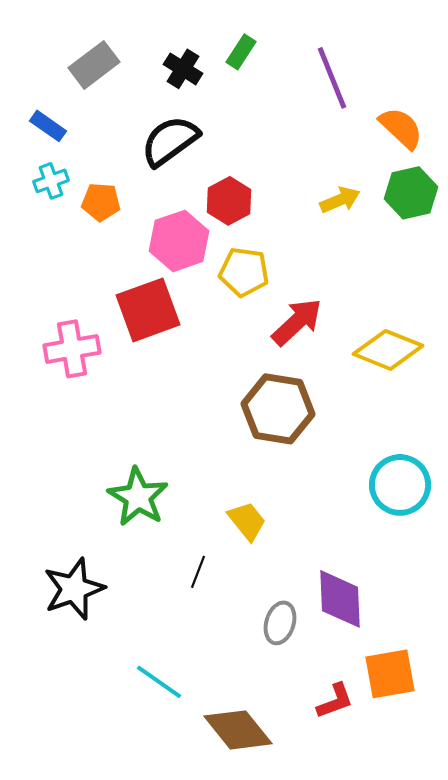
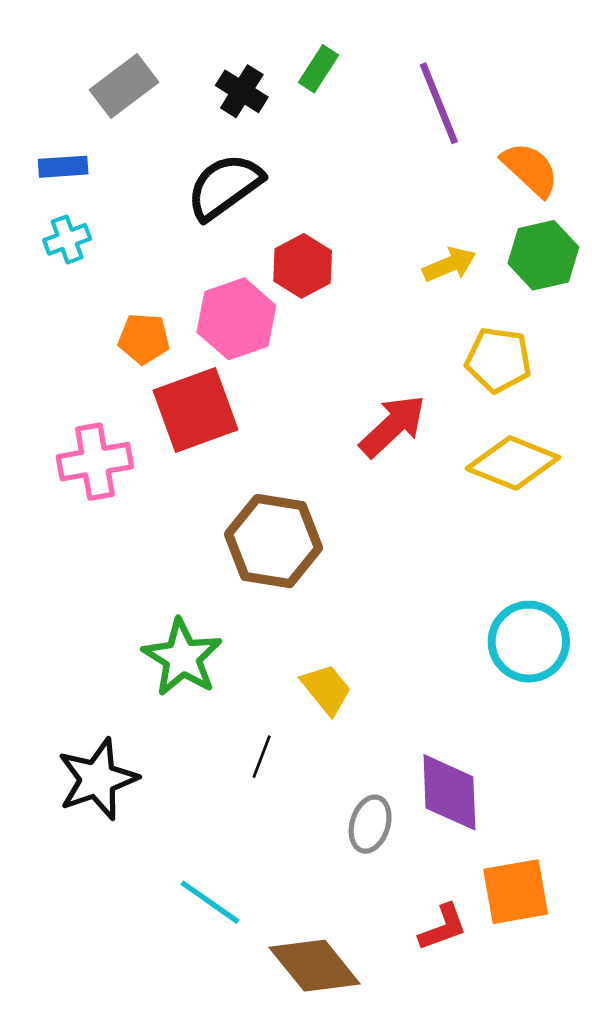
blue rectangle: (48, 126) -> (63, 167), turned -39
orange pentagon: (101, 202) -> (144, 339), moved
yellow pentagon: (244, 272) -> (498, 360), moved
brown hexagon: (278, 409) -> (274, 541), moved

